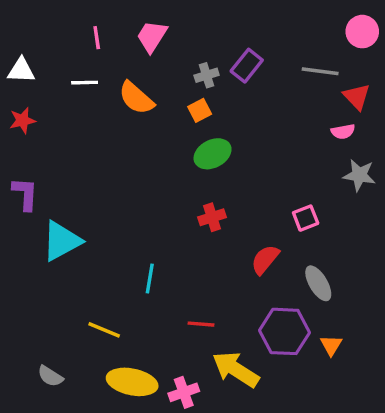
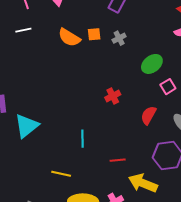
gray cross: (207, 75) -> (119, 38), moved
orange semicircle: (136, 98) -> (69, 37), moved
orange square: (200, 110) -> (94, 34), turned 32
green ellipse: (213, 154) -> (152, 64), moved

